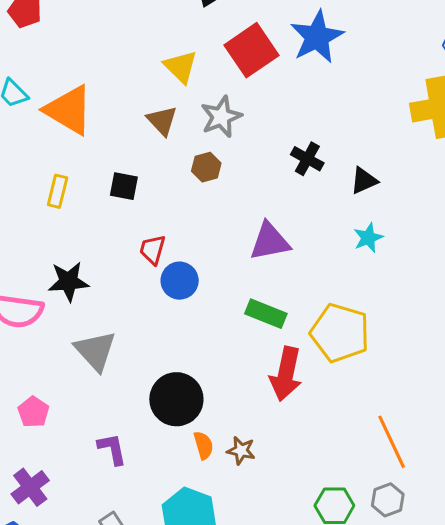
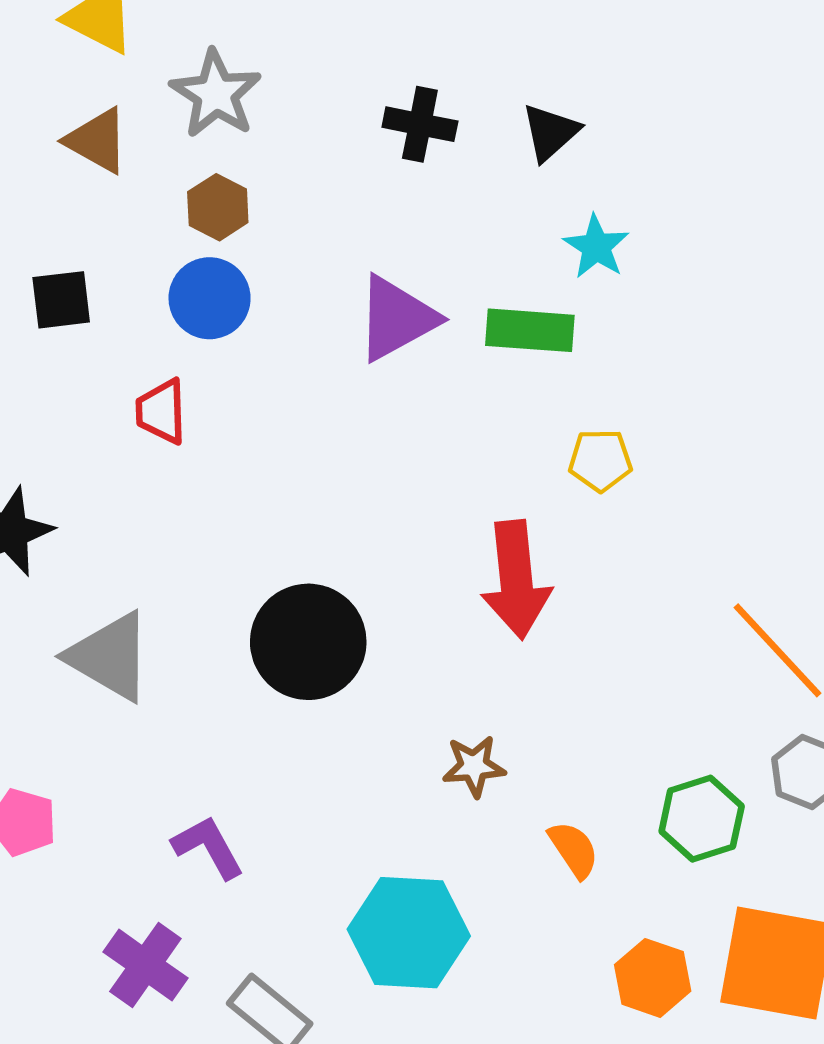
blue circle: (180, 281) -> (210, 298), moved
green rectangle: (266, 314) -> (530, 330), moved
yellow pentagon: (340, 333) -> (600, 460), size x0.5
black circle: (176, 399) -> (308, 642), moved
orange semicircle: (203, 445) -> (574, 850), moved
purple cross: (30, 487) -> (145, 965), moved

